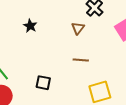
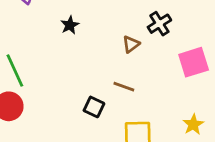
black square: (43, 83) -> (94, 107), moved

